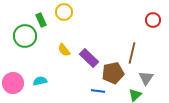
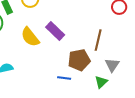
yellow semicircle: (64, 50) -> (30, 37), size x1.5
purple rectangle: (89, 58) -> (55, 31), moved

